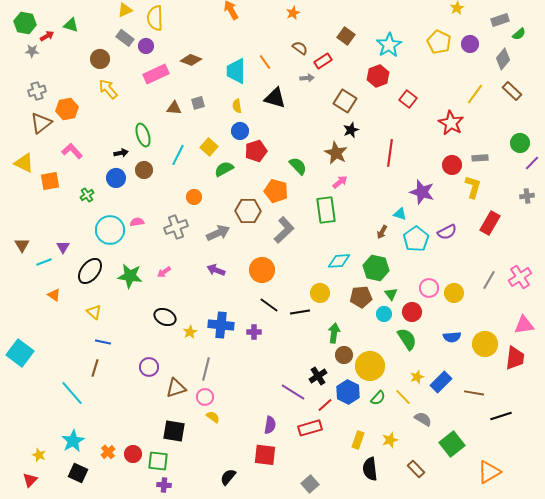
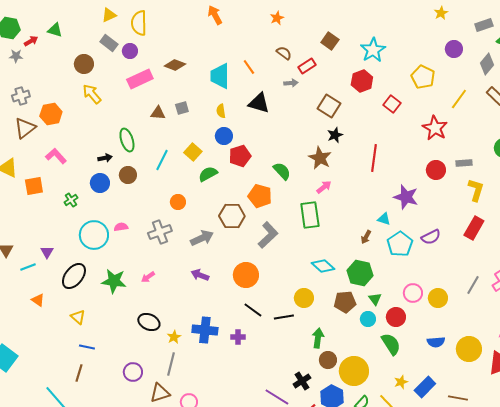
yellow pentagon: (439, 42) -> (423, 77), moved
yellow L-shape: (473, 187) -> (476, 190), moved
cyan diamond: (339, 261) -> (323, 266), turned 45
gray line: (206, 369) -> (171, 364), moved

